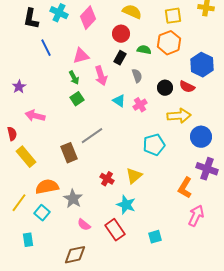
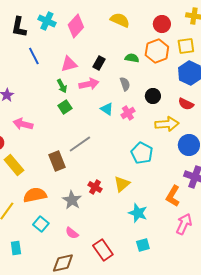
yellow square: (173, 16) -> (186, 46), moved
red circle: (121, 34) -> (162, 24), moved
black rectangle: (120, 58) -> (99, 63), moved
pink arrow: (101, 76) -> (89, 84), turned -84
red semicircle: (187, 87) -> (186, 104), moved
cyan pentagon: (154, 145) -> (142, 153), turned -30
gray star: (73, 199) -> (72, 200), moved
cyan star: (126, 205) -> (138, 213), moved
cyan square: (42, 213) -> (41, 224), moved
red rectangle: (115, 230) -> (103, 250), moved

